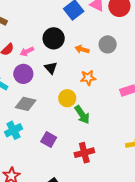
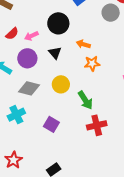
gray circle: (108, 44) -> (111, 13), moved
orange arrow: (82, 49) -> (83, 44), moved
yellow circle: (67, 98) -> (61, 84), moved
red cross: (84, 153) -> (97, 125), moved

